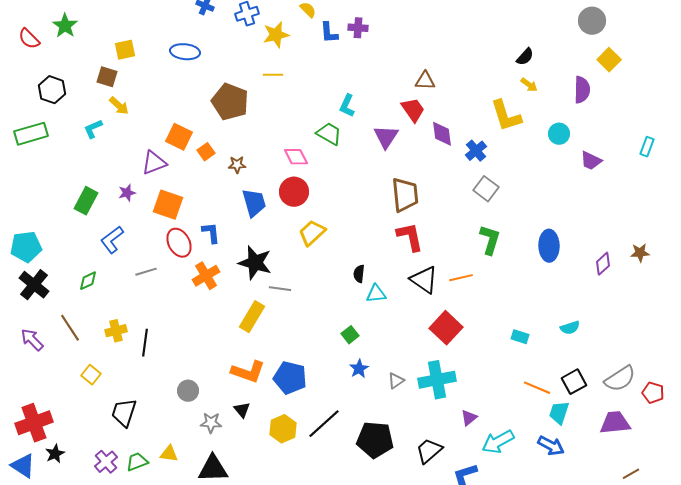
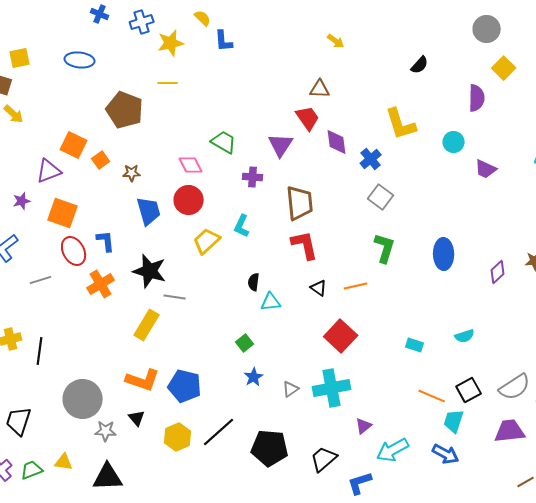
purple cross: (358, 28) -> (253, 177), moved
yellow arrow: (529, 85) -> (336, 41), moved
cyan L-shape: (347, 106) -> (242, 226), moved
black triangle: (424, 280) -> (319, 288), size x0.6
gray circle: (188, 391) -> (83, 399), size x1.8

